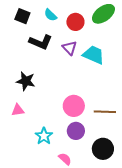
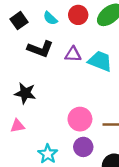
black square: (22, 16) -> (19, 21), turned 35
red circle: (75, 22) -> (78, 15), moved
purple triangle: (70, 48) -> (73, 54), turned -42

